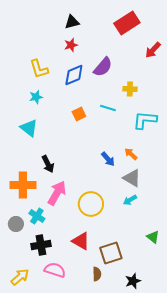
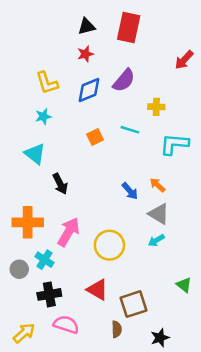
red rectangle: (127, 23) -> (129, 27), moved, turned -45
black arrow: (48, 164) -> (60, 184), moved

